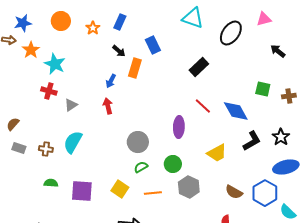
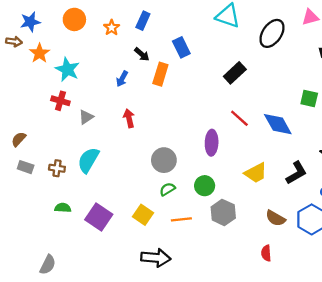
blue arrow: (111, 81) -> (122, 79), moved
black L-shape: (252, 141) -> (296, 173), moved
purple square: (82, 191) -> (99, 217), turned 30

